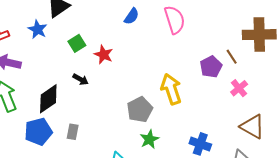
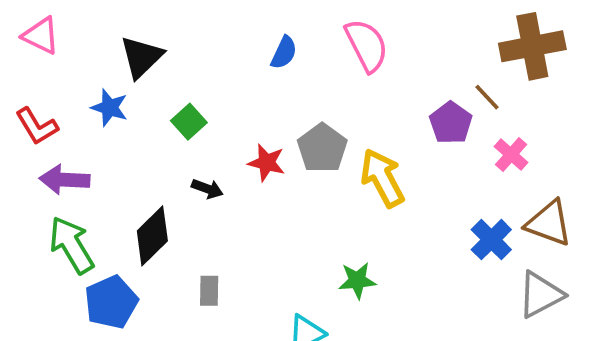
red star: (104, 55) -> (267, 163), moved
gray pentagon: (140, 110) -> (322, 148), moved
blue pentagon: (38, 132) -> (111, 302), moved
green star: (149, 139) -> (357, 280), turned 30
blue cross: (200, 144) -> (491, 240), moved, turned 35

